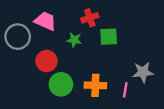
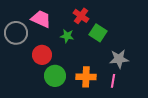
red cross: (90, 18) -> (81, 16), turned -35
green square: (109, 37) -> (98, 33), turned 36
gray star: (143, 72) -> (119, 59), moved

